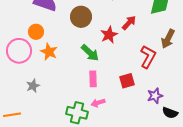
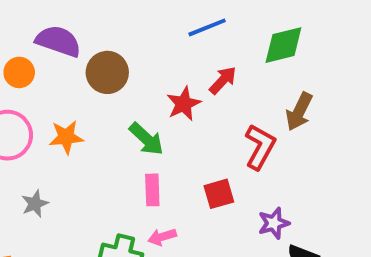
brown circle: (81, 17) -> (107, 72), moved
orange circle: (36, 32) -> (19, 72), moved
orange star: (49, 52) -> (66, 137), turned -30

